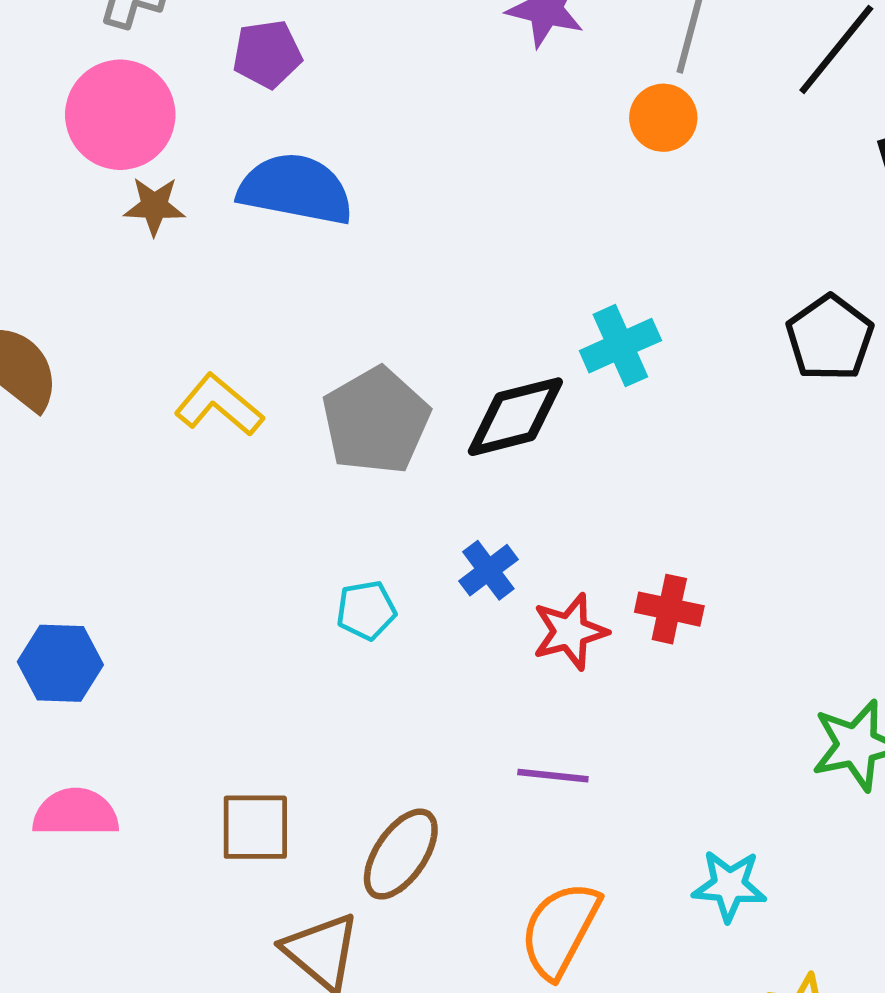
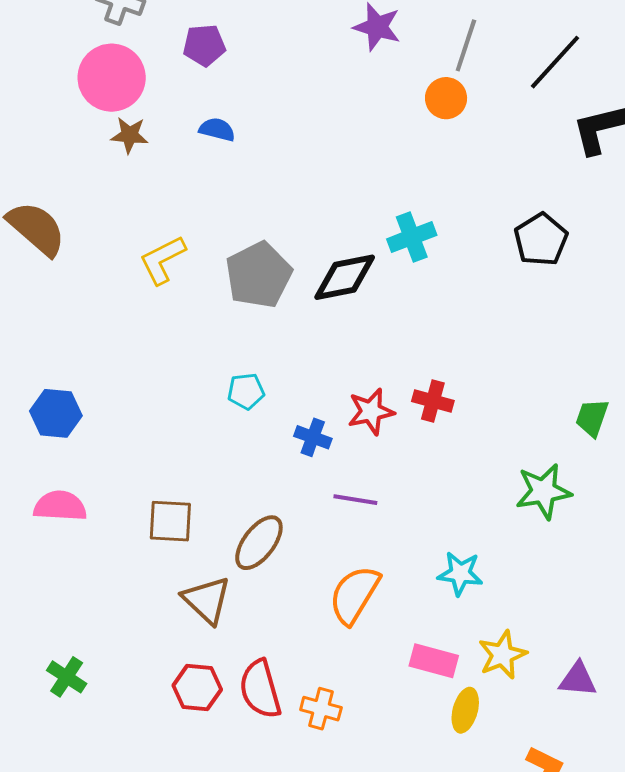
blue semicircle: (296, 189) -> (217, 129), size x0.5
yellow L-shape: (219, 405) -> (162, 260), turned -70
blue cross: (488, 570) -> (313, 437), moved, turned -36

